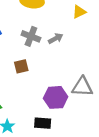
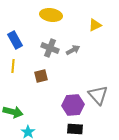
gray triangle: (82, 87) -> (98, 95), turned 45
black rectangle: (43, 123) -> (75, 129), moved

